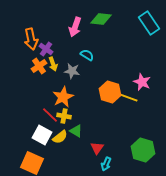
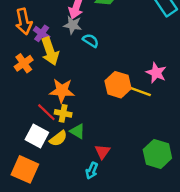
yellow arrow: (53, 64) -> (50, 51), size x1.6
orange cross: (39, 66) -> (24, 63), moved
gray star: (72, 71) -> (73, 25), moved
orange star: (63, 97) -> (62, 91), turned 30
cyan arrow: (106, 164) -> (92, 171), moved

